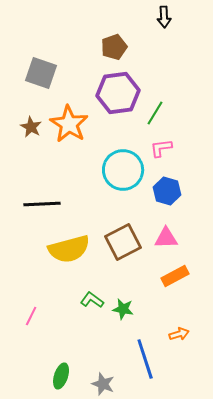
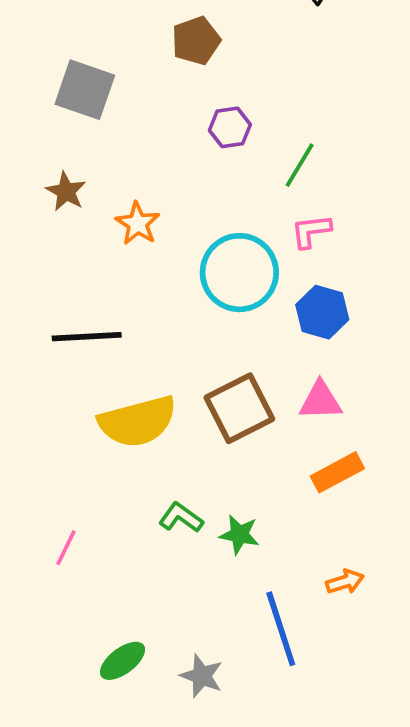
brown pentagon: (114, 47) -> (196, 41), moved
purple hexagon: (118, 93) -> (230, 127), size x0.5
orange star: (69, 124) -> (138, 224), moved, size x0.6
green ellipse: (61, 376) -> (123, 661), turned 35

